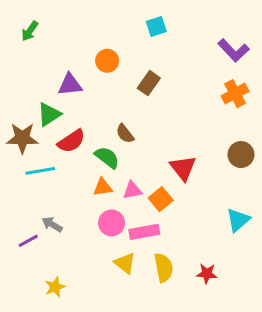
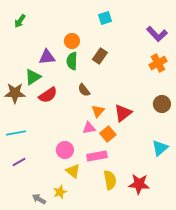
green semicircle: (107, 157) -> (72, 61), moved, turned -126
red triangle: (183, 168) -> (123, 113), turned 30
cyan line: (40, 171) -> (16, 133), moved
orange triangle: (103, 187) -> (98, 111), moved, turned -40
pink circle: (112, 223) -> (65, 150), moved
gray arrow: (52, 224) -> (39, 199), moved
yellow triangle: (125, 263) -> (73, 171), moved
red star: (207, 274) -> (139, 184), size x1.5
yellow star: (55, 287) -> (60, 192), moved

